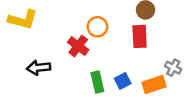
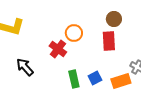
black arrow: (38, 68) -> (25, 67), turned 54

